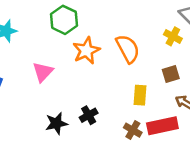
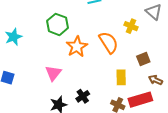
yellow cross: (173, 36) -> (131, 26), moved
pink triangle: (43, 72) -> (53, 73), moved

